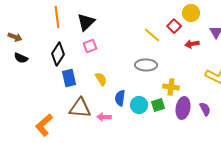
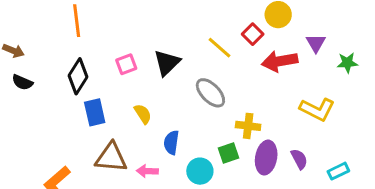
black triangle: (86, 22) -> (167, 63), moved
red arrow: (192, 44) -> (280, 61), size x1.6
gray ellipse: (146, 65) -> (210, 93), turned 45
cyan circle: (139, 105) -> (200, 171), moved

